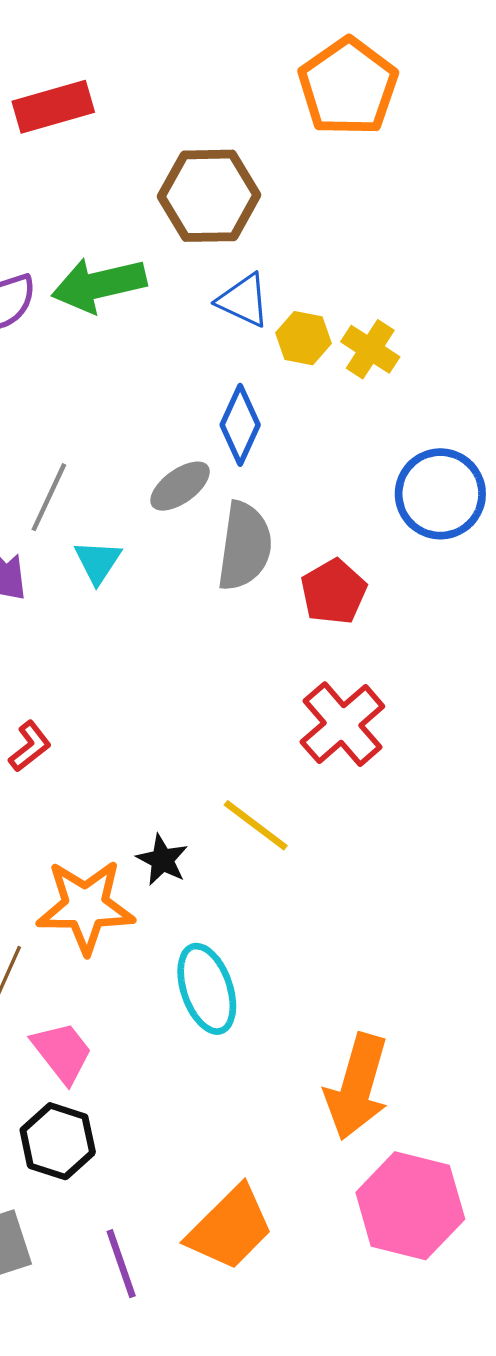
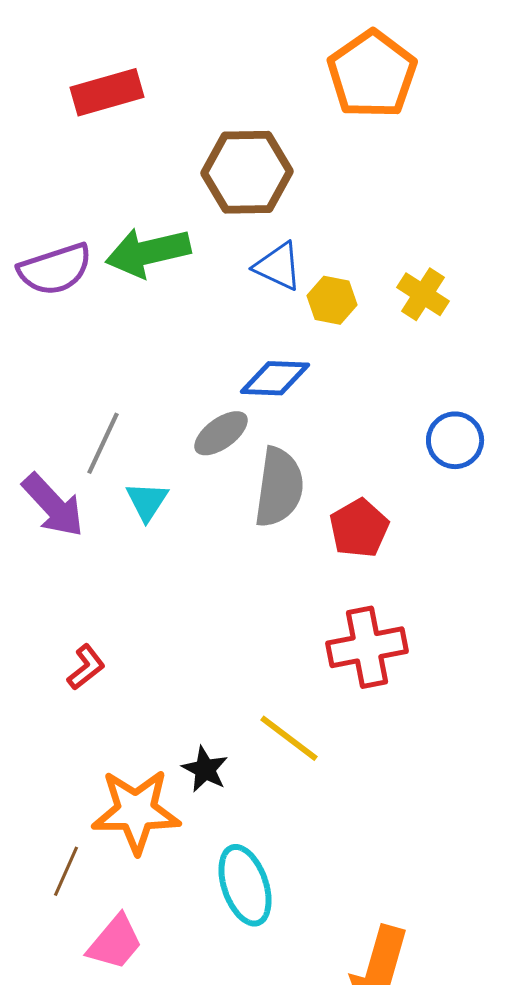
yellow cross: (370, 349) -> (423, 294), moved
blue diamond: (240, 425) -> (275, 378), turned 68
blue circle: (440, 494) -> (455, 440), size x0.7
red cross: (342, 724) -> (367, 647), turned 30
pink trapezoid: (62, 1052) -> (115, 942), turned 78

